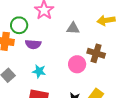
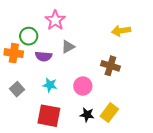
gray triangle: (73, 28) -> (68, 47), moved, turned -32
pink circle: (77, 64) -> (83, 86), moved

